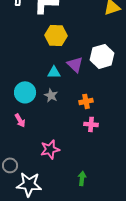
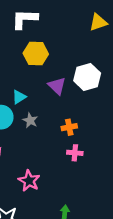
cyan triangle: (54, 72) -> (19, 97), moved, turned -32
pink star: (50, 149) -> (29, 181), turned -30

